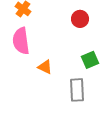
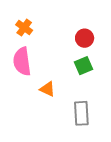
green square: (90, 60) -> (83, 66), moved

